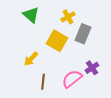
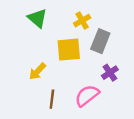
yellow square: (57, 41) -> (69, 50), turned -35
purple cross: (92, 68) -> (110, 73), moved

